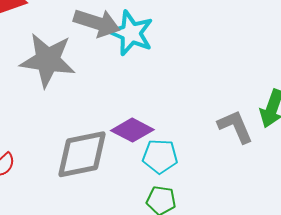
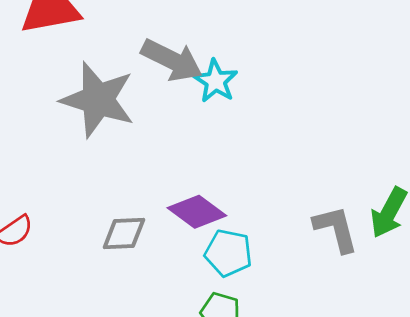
cyan star: (131, 33) -> (216, 81), size x0.7
gray diamond: (82, 154) -> (124, 234), size x0.6

